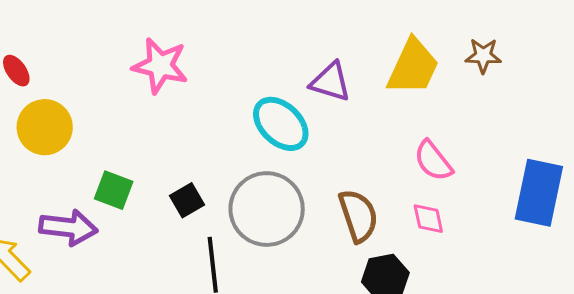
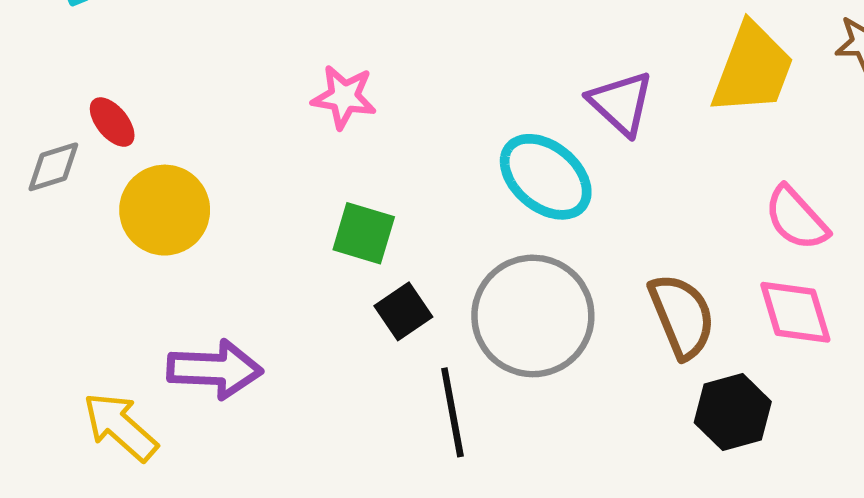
pink star: (160, 66) -> (344, 97), size x0.7
purple triangle: (330, 82) -> (621, 103), turned 30
green square: (114, 190) -> (364, 233), moved
pink diamond: (428, 219) -> (795, 312), size x1.4

